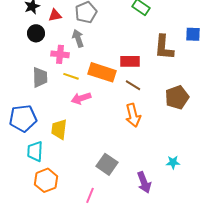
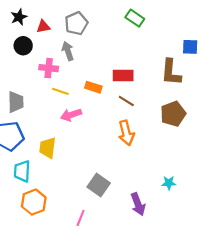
brown L-shape: (164, 47) -> (171, 72), moved
orange rectangle: (102, 72) -> (93, 87), size x0.6
gray trapezoid: (40, 77) -> (16, 102), moved

